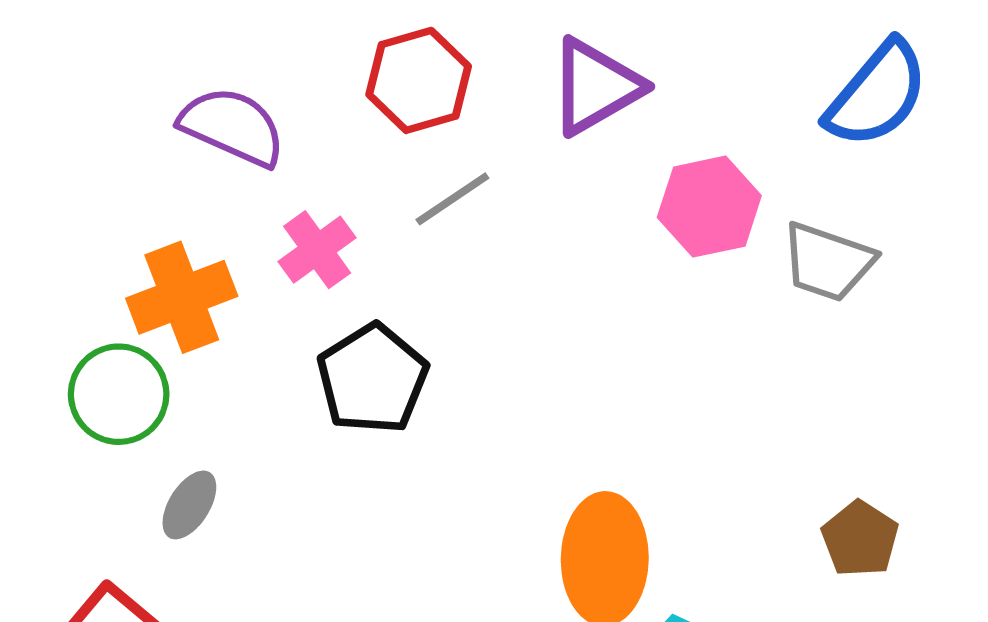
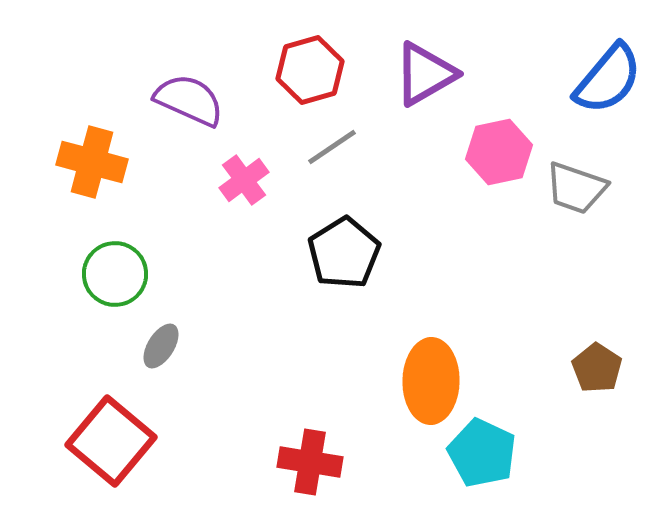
orange cross: (182, 297) -> (92, 162), moved, turned 36
black pentagon: (372, 379) -> (344, 253), moved

